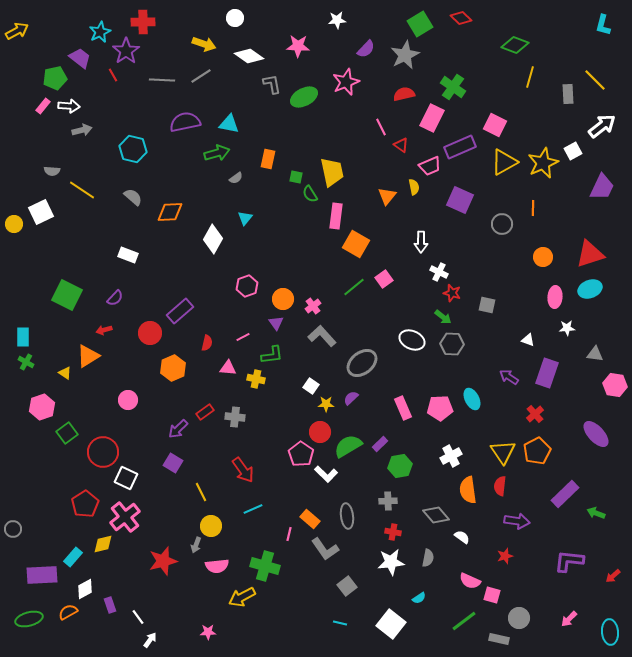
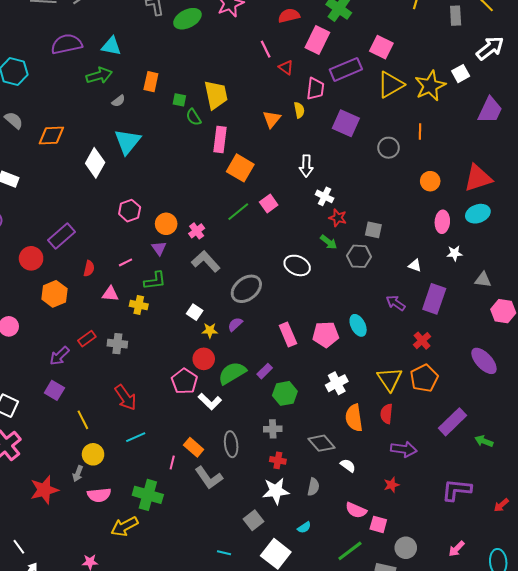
pink trapezoid: (430, 166) -> (315, 89), turned -60
cyan triangle: (245, 218) -> (128, 142), size x1.8
gray hexagon: (452, 344) -> (359, 256), moved
gray square: (347, 586) -> (253, 520), moved

